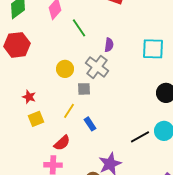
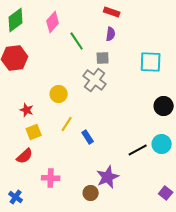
purple semicircle: (109, 45) -> (111, 34), moved
yellow circle: (65, 69) -> (59, 94), moved
gray square: (84, 89) -> (103, 58), moved
red semicircle: (62, 143) -> (25, 156), moved

